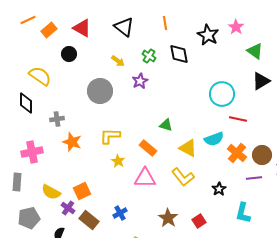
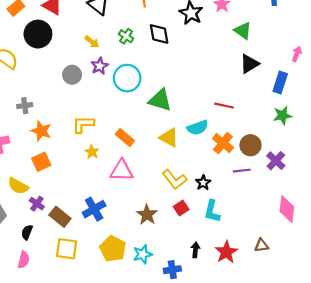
black circle: (69, 54) -> (38, 34), size x1.6
purple star: (140, 81) -> (100, 66), moved
gray circle: (100, 91) -> (72, 75), size x0.7
cyan circle: (222, 94) -> (127, 78), moved
green triangle: (166, 125) -> (160, 100), moved, size x1.6
yellow L-shape: (183, 177) -> (174, 179), moved
orange square: (82, 191) -> (41, 162), moved
blue cross: (120, 213) -> (94, 209), size x1.5
cyan L-shape: (243, 213) -> (212, 211), moved
red square: (199, 221) -> (181, 208), moved

